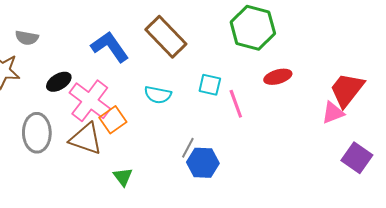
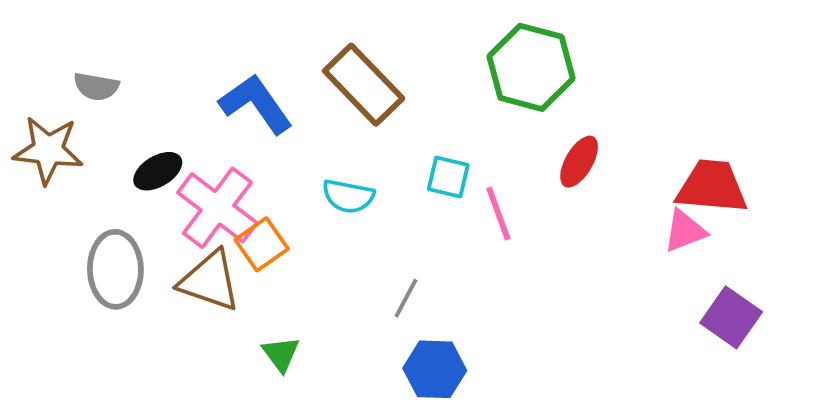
red ellipse: (278, 77) -> (579, 162), turned -44
red trapezoid: (347, 90) -> (712, 187), turned 57
blue hexagon: (203, 163) -> (435, 369), moved

